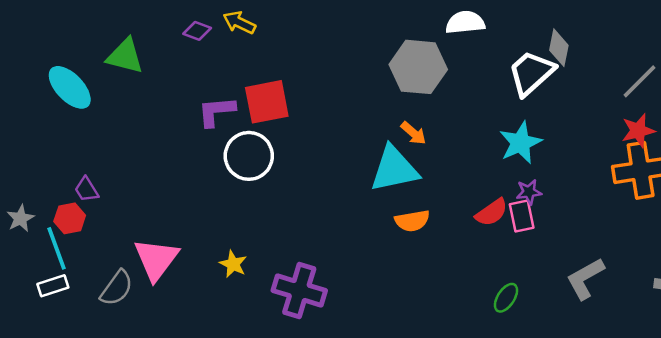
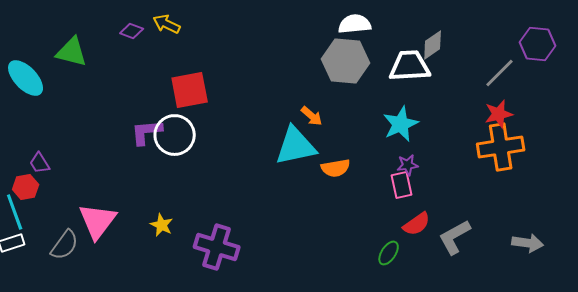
gray diamond: (559, 48) -> (433, 45), turned 44
gray hexagon: (418, 67) -> (346, 61), moved
white trapezoid: (531, 73) -> (410, 66), turned 39
purple L-shape: (216, 111) -> (147, 132), moved
red semicircle: (492, 212) -> (417, 224), moved
orange semicircle: (412, 221) -> (336, 168), moved

